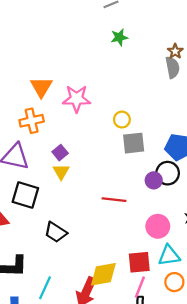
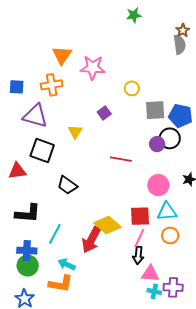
gray square: (134, 143) -> (155, 110), moved
purple square: (60, 153) -> (104, 113), moved
yellow diamond: (103, 274) -> (107, 225), turned 48

